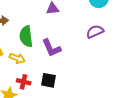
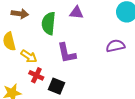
green semicircle: (26, 36) -> (49, 23), moved
red cross: (24, 82) -> (36, 75), moved

